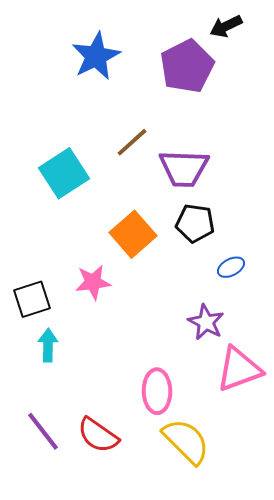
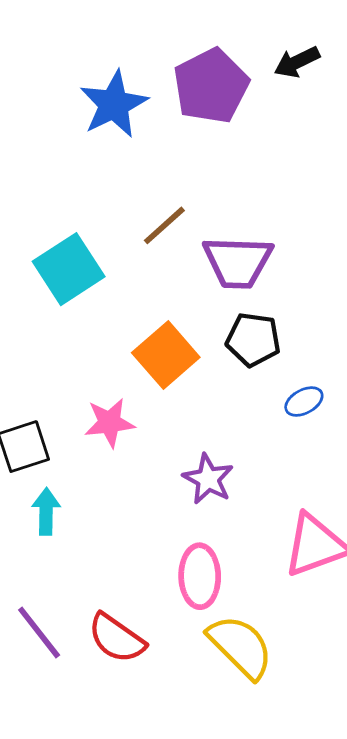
purple pentagon: (187, 66) -> (211, 86), moved
purple star: (206, 322) -> (208, 479), moved

